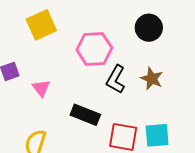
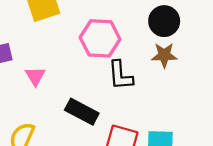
black L-shape: (116, 79) -> (120, 75), turned -40
brown star: (152, 79) -> (164, 55), moved, turned -30

